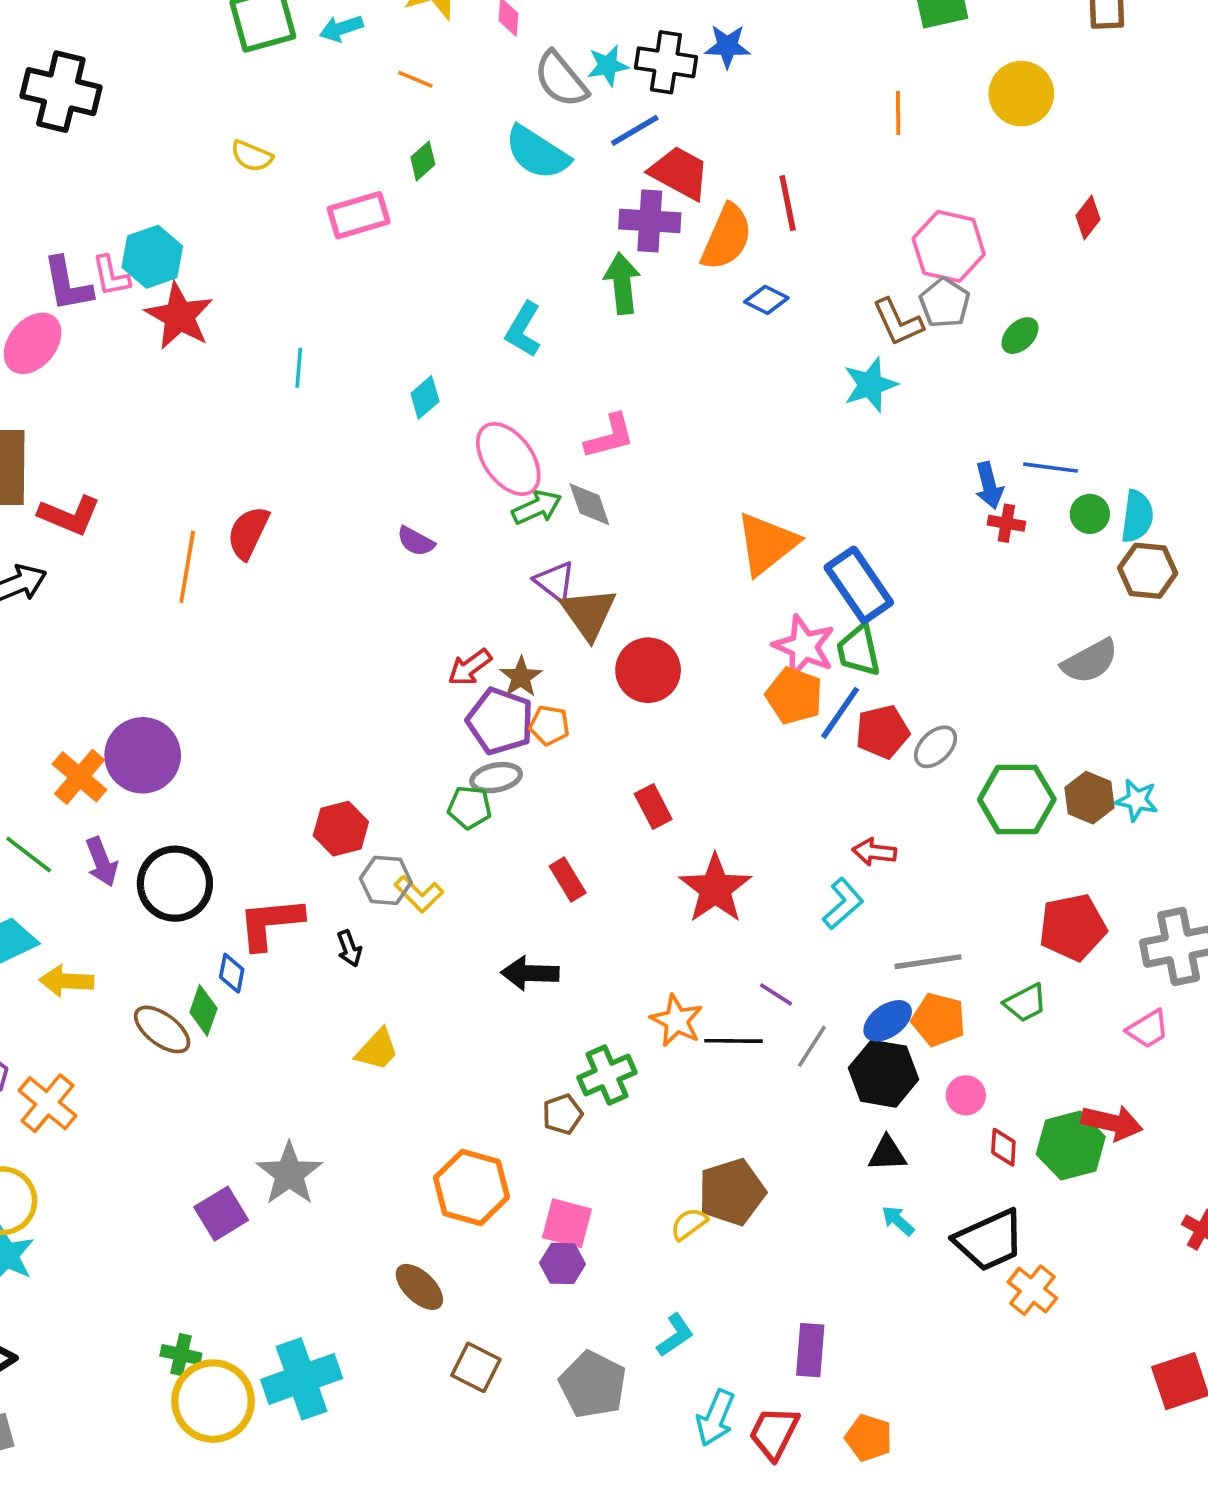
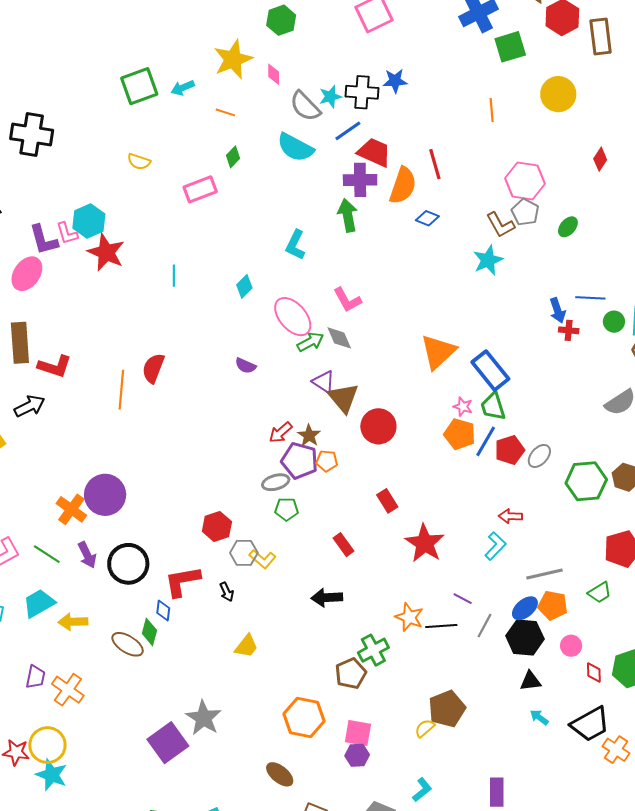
pink L-shape: (610, 437) -> (347, 300), turned 80
pink star: (804, 646) -> (463, 407), size x0.6
gray ellipse: (496, 778) -> (276, 482), moved
brown pentagon: (563, 1114) -> (351, 674), size x1.4
purple square: (221, 1214) -> (168, 743), size x1.4

